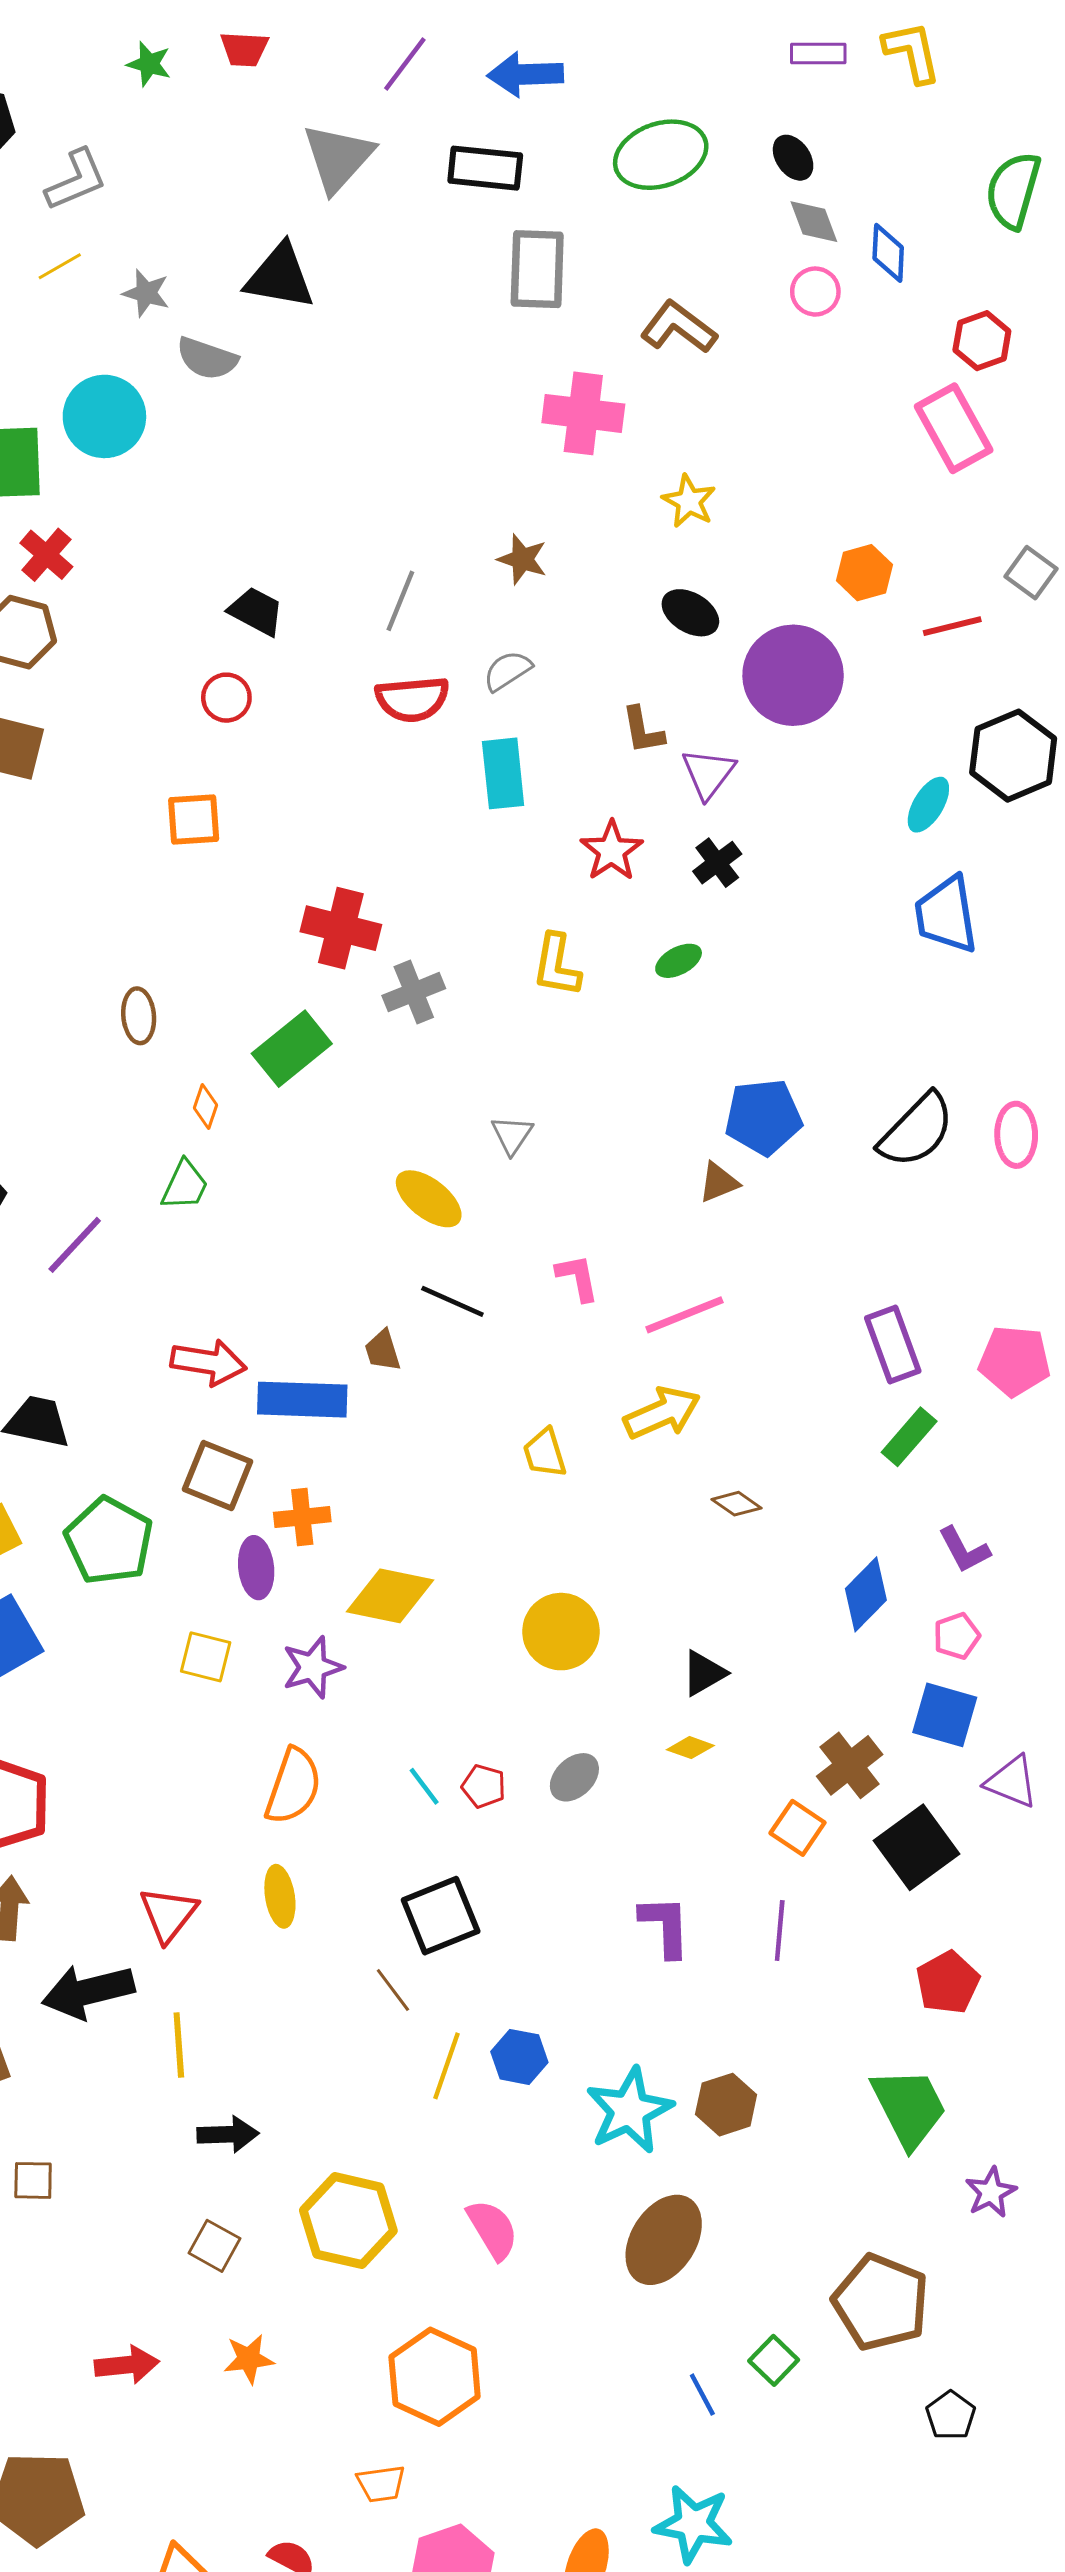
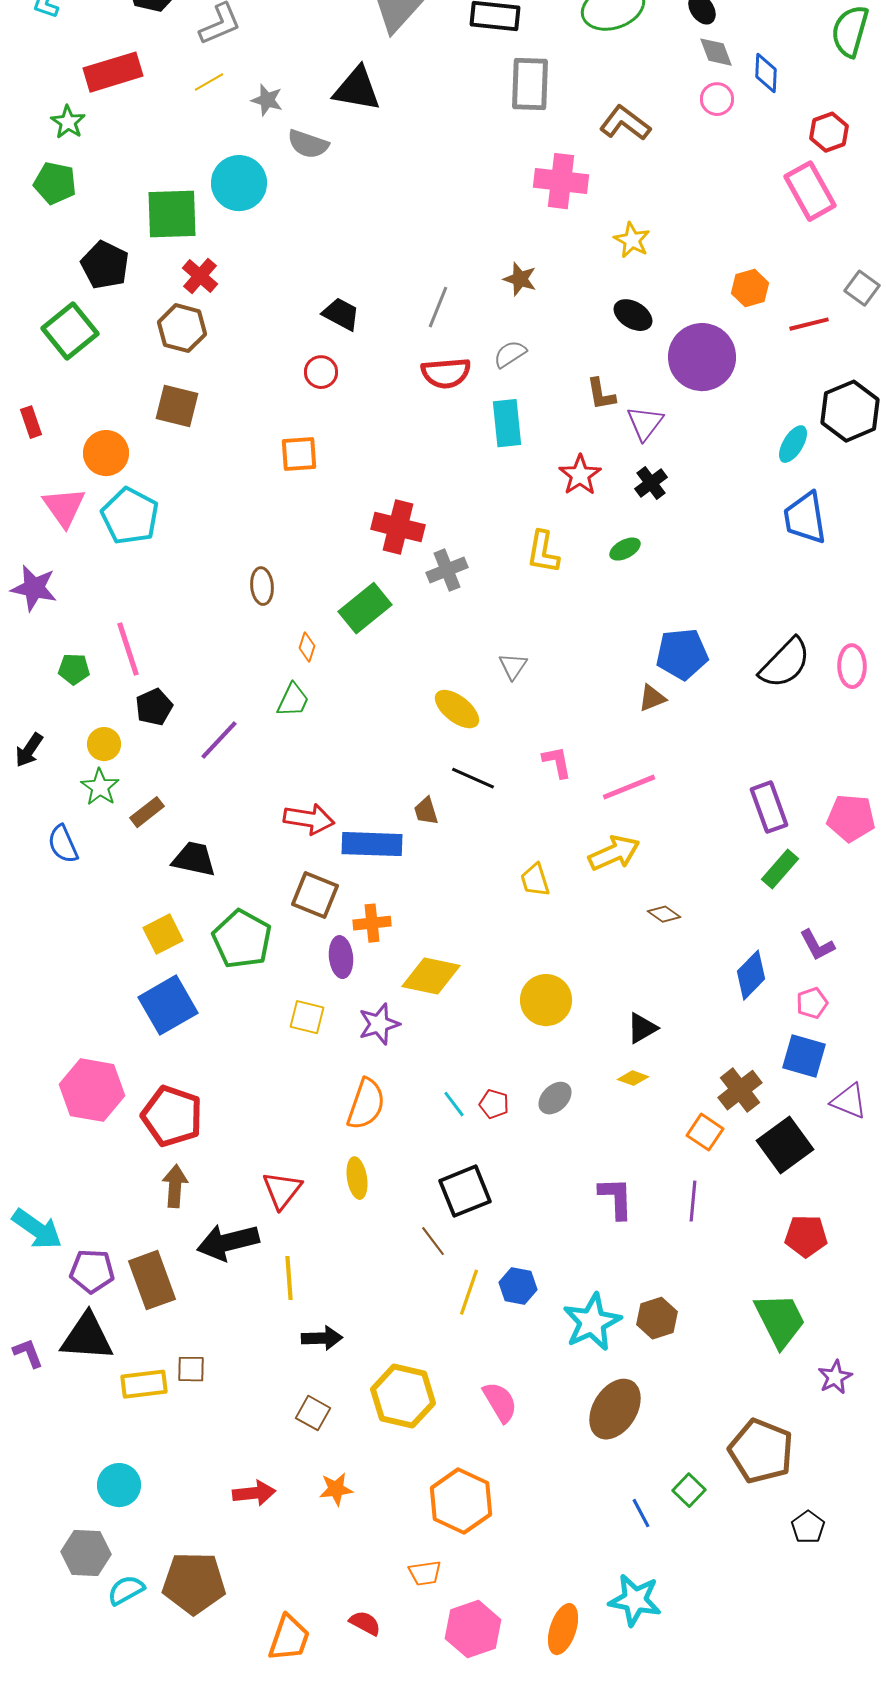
red pentagon: (948, 1983) -> (806, 1236), turned 30

